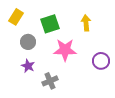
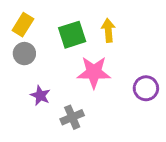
yellow arrow: (86, 23) -> (108, 30), moved
gray circle: (28, 42) -> (24, 54), moved

